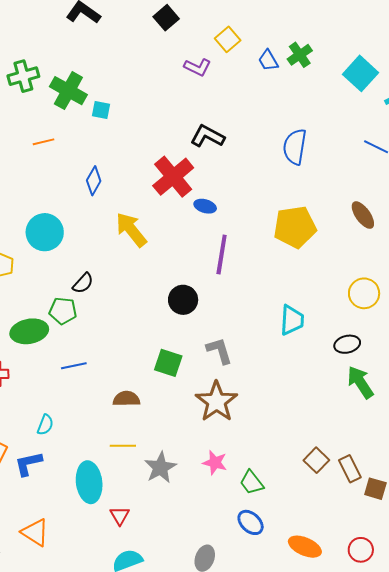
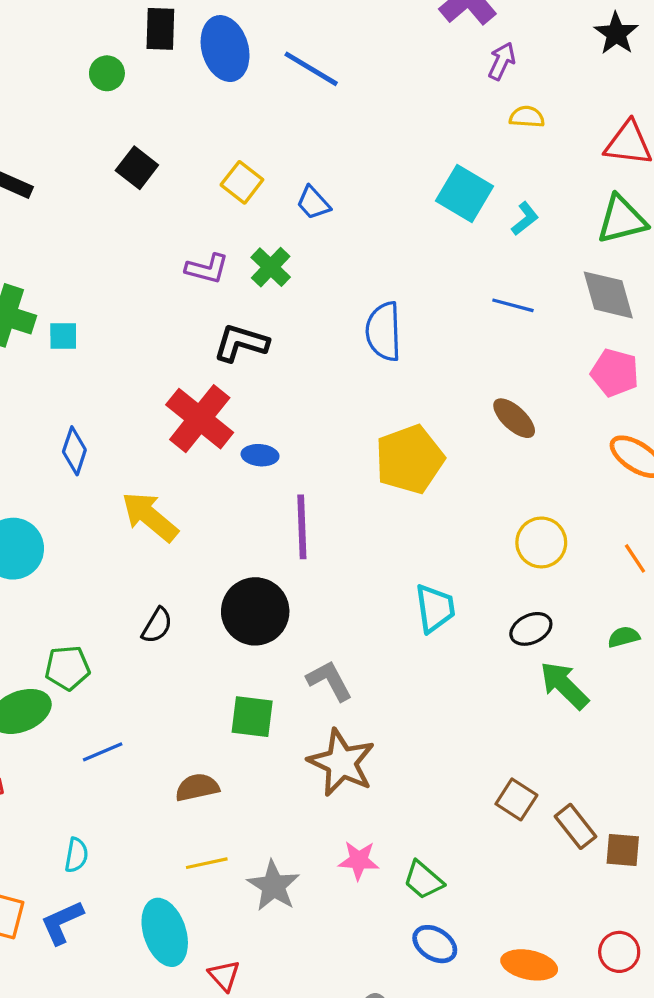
green cross: (300, 55) -> (271, 267), moved
purple L-shape: (198, 67) -> (207, 269), moved
black semicircle: (83, 283) -> (157, 625), moved
black circle: (183, 300) -> (255, 611), size x1.4
brown square: (316, 460) -> (516, 799), moved

